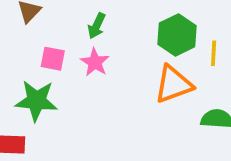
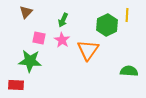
yellow line: (214, 53) -> (127, 15), moved
orange triangle: (173, 84) -> (88, 50), moved, turned -35

